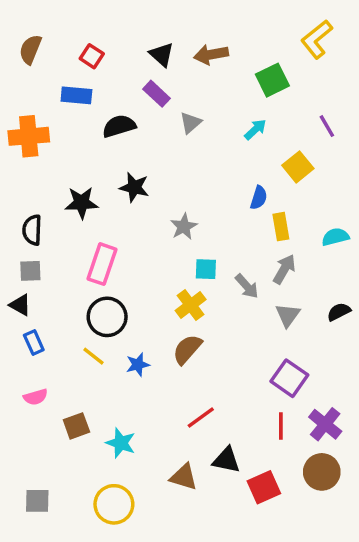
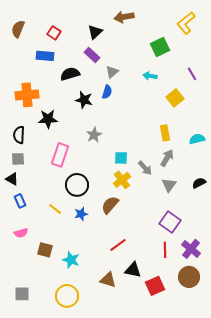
black triangle: (162, 55) -> (95, 32), turned 35
brown arrow: (211, 55) -> (124, 17), moved
cyan arrow: (255, 129) -> (150, 76), turned -128
orange cross: (29, 136) -> (27, 95), moved
black star: (134, 187) -> (84, 100), moved
blue semicircle: (259, 198) -> (107, 92), moved
gray star: (184, 227) -> (94, 135), moved
yellow cross: (191, 305) -> (122, 180), moved
black circle: (107, 317) -> (77, 185), moved
brown square: (76, 426) -> (45, 250), turned 35

